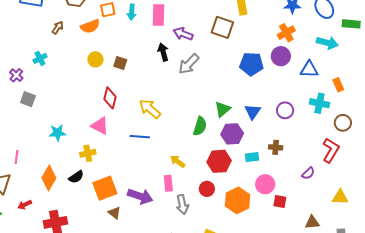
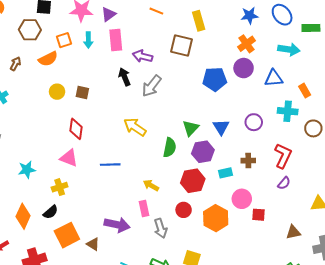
yellow arrow: (150, 109) -> (135, 127), moved
red L-shape: (331, 150) -> (283, 156), moved
orange square: (105, 188) -> (67, 235), moved

